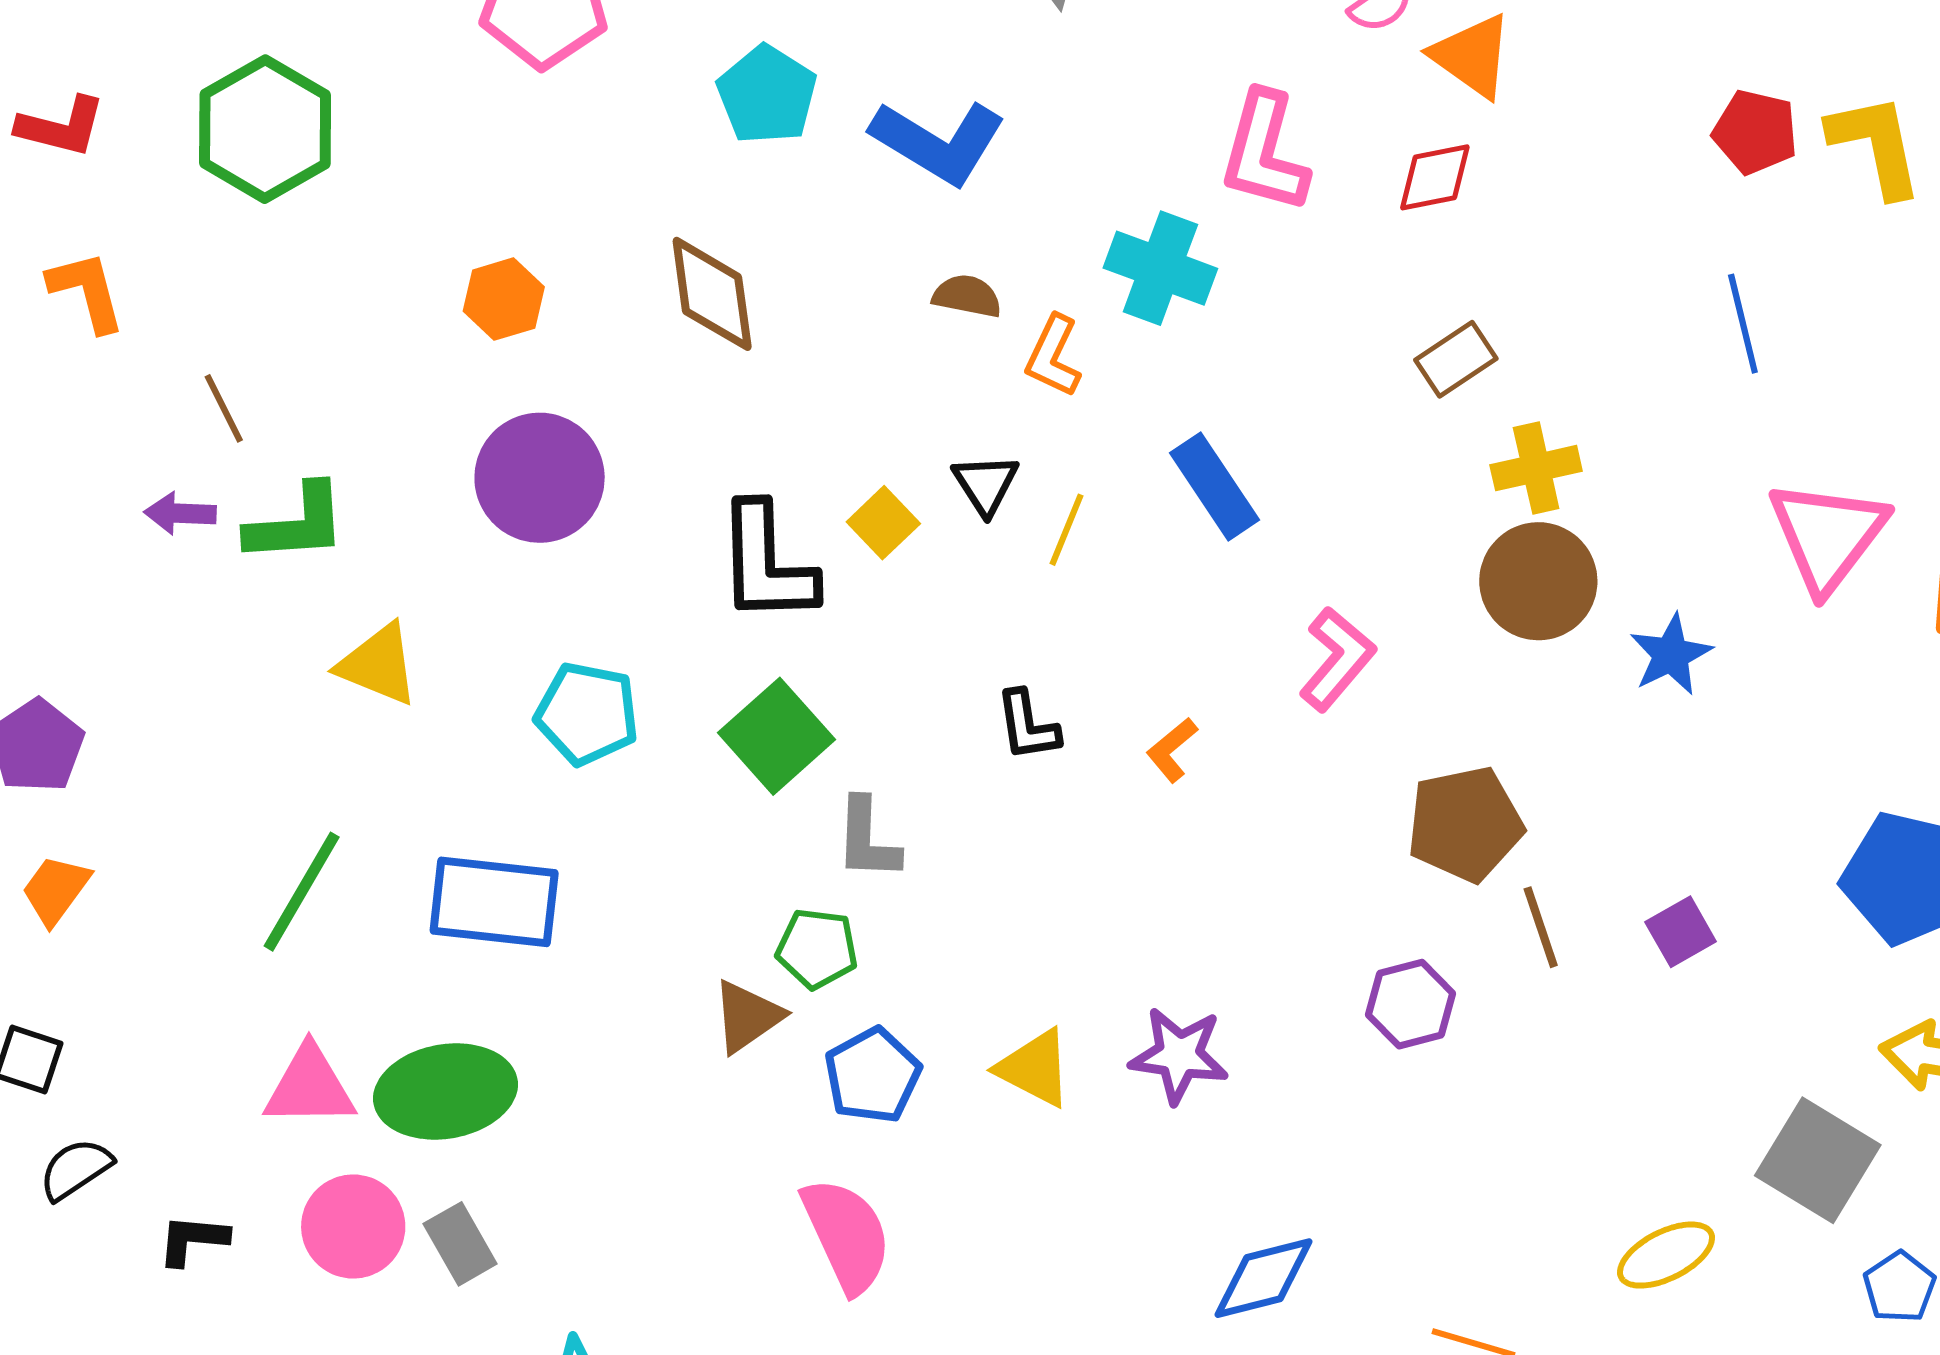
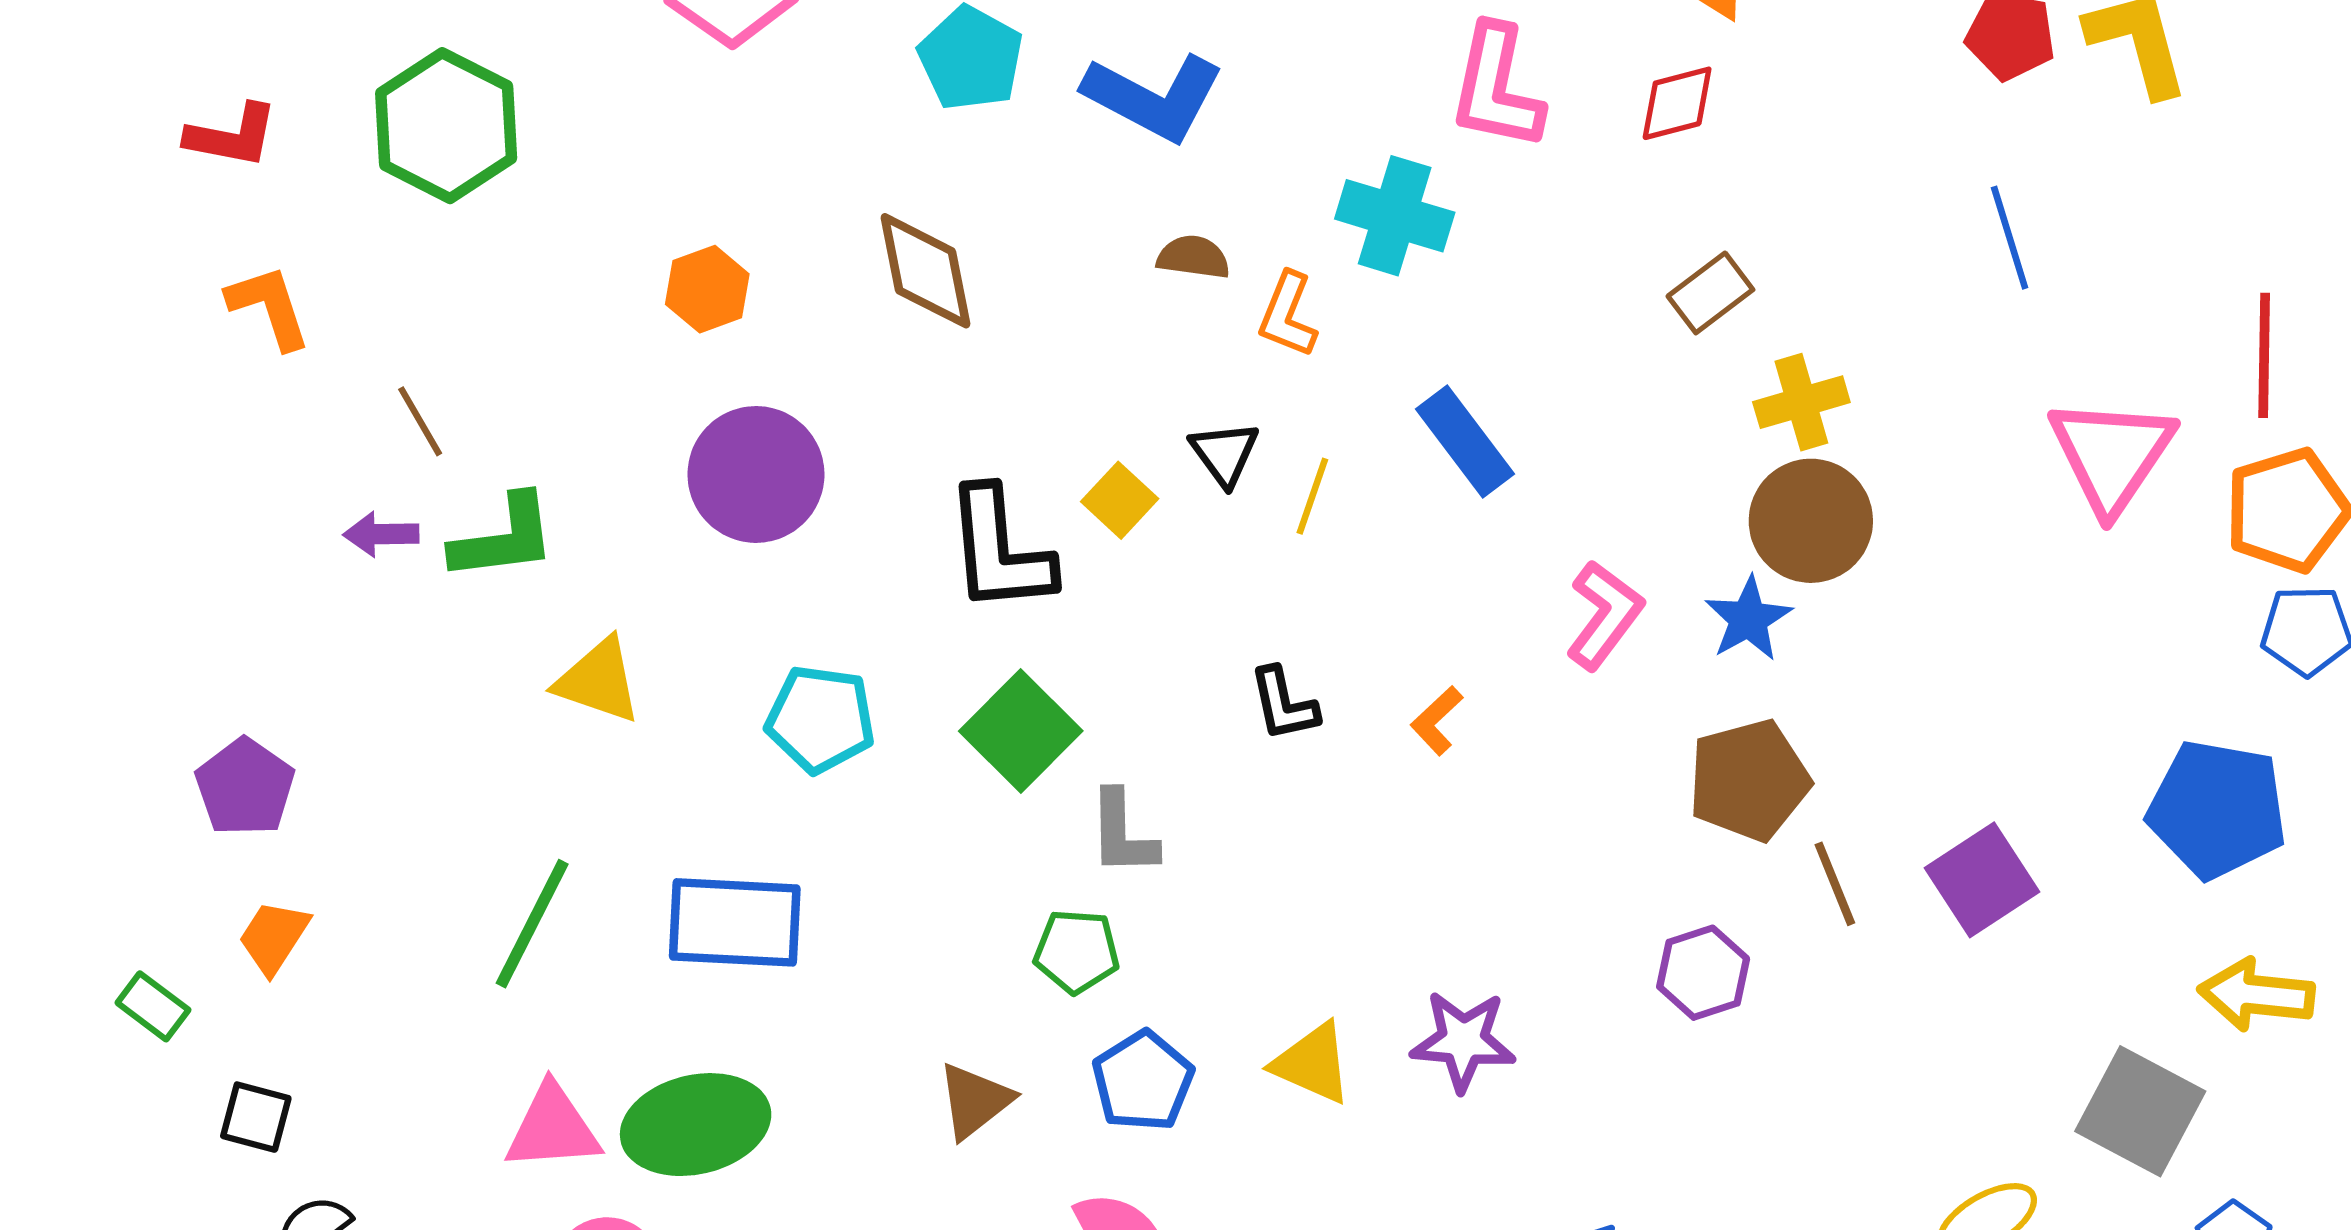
blue star: (1671, 655) -> (1748, 619), moved
purple square: (1681, 932) -> (1982, 880), size x1.5
brown triangle: (747, 1017) -> (975, 1101), moved

